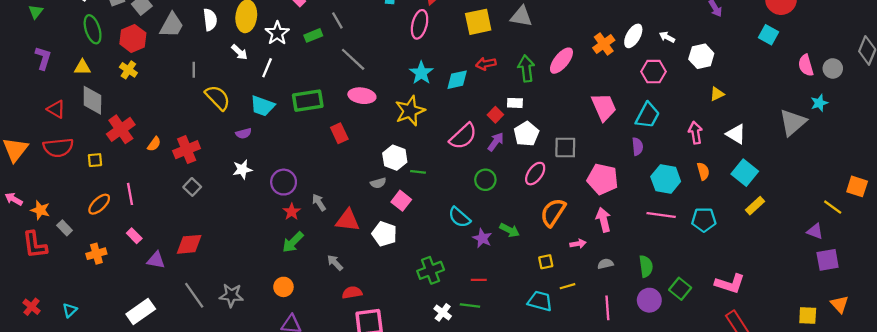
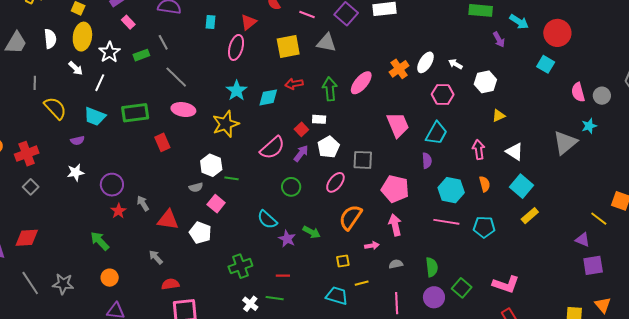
green arrow: (293, 242) -> (100, 241), moved, turned 90

